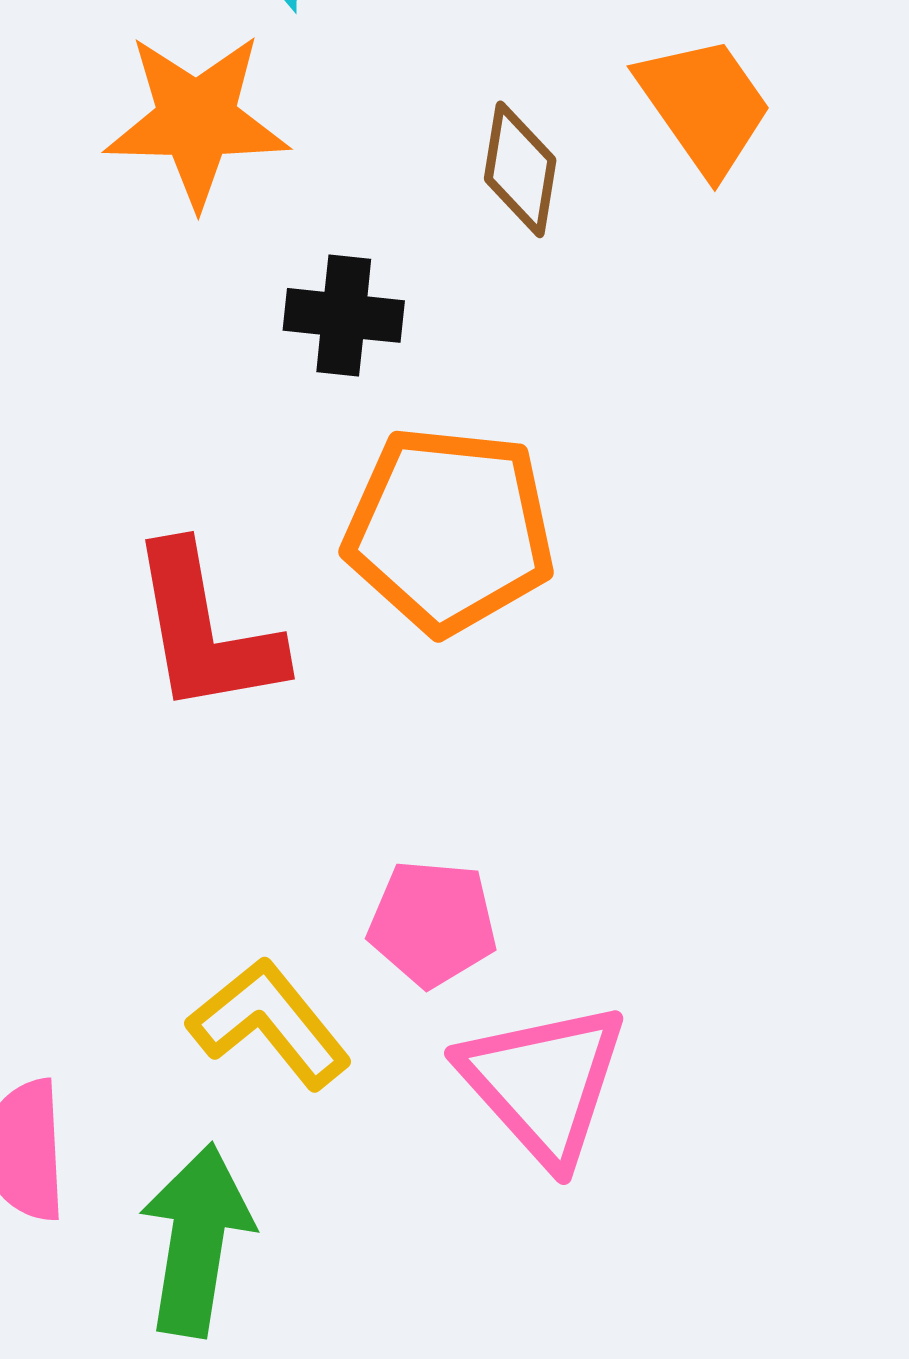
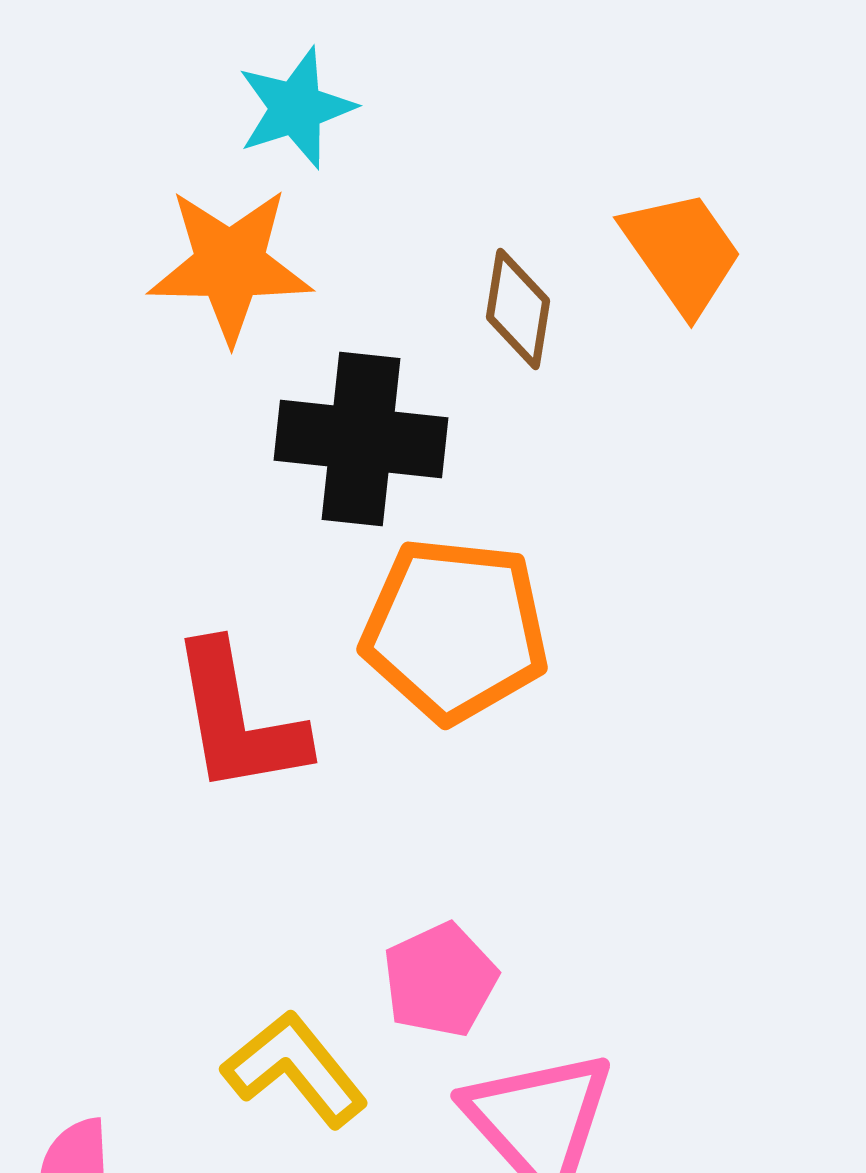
black cross: (344, 315) -> (361, 439), size x1.6
pink pentagon: (433, 923) -> (440, 980), turned -30

